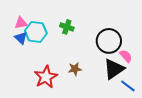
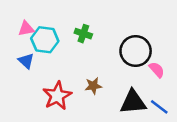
blue triangle: (21, 38) -> (26, 61), moved
black triangle: (114, 69) -> (133, 102), moved, turned 30

